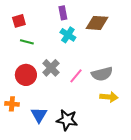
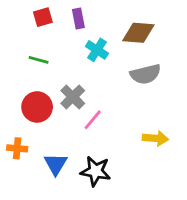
purple rectangle: (63, 13) -> (78, 19), moved
red square: (19, 21) -> (43, 17), moved
gray semicircle: (102, 74) -> (145, 74), moved
pink line: (76, 76) -> (93, 120), moved

